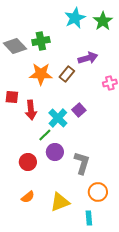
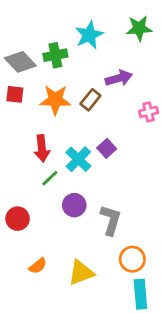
cyan star: (75, 18) -> (89, 35), moved
green star: (103, 21) -> (139, 28), turned 30
red square: (12, 97) -> (15, 94), moved
green line: (45, 135) -> (50, 178), moved
red circle: (28, 162) -> (18, 219), moved
cyan rectangle: (89, 218) -> (140, 294), moved, size x1.5

